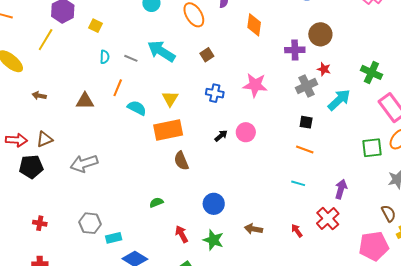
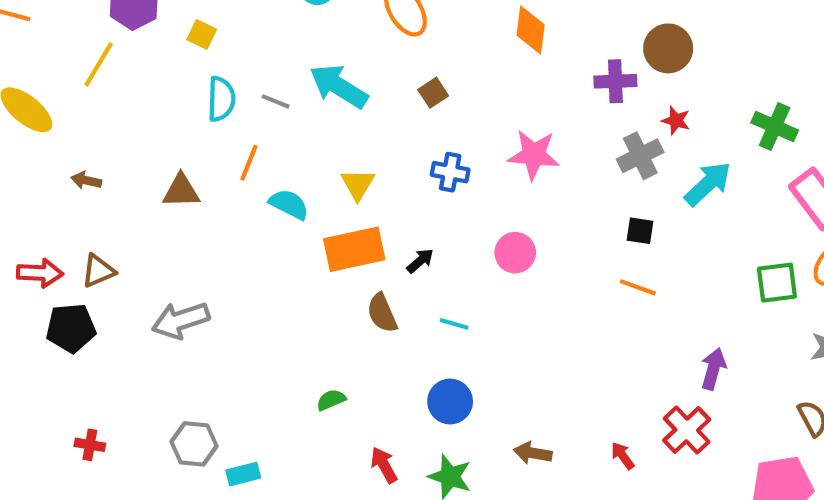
cyan semicircle: (105, 57) -> (221, 99), size x1.5
black arrow: (221, 136) -> (420, 261), moved
cyan line: (298, 183) -> (454, 324), moved

